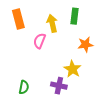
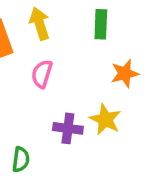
yellow arrow: (52, 23) -> (40, 24), moved
purple cross: (59, 86) -> (68, 128), moved

